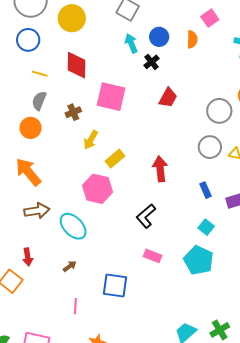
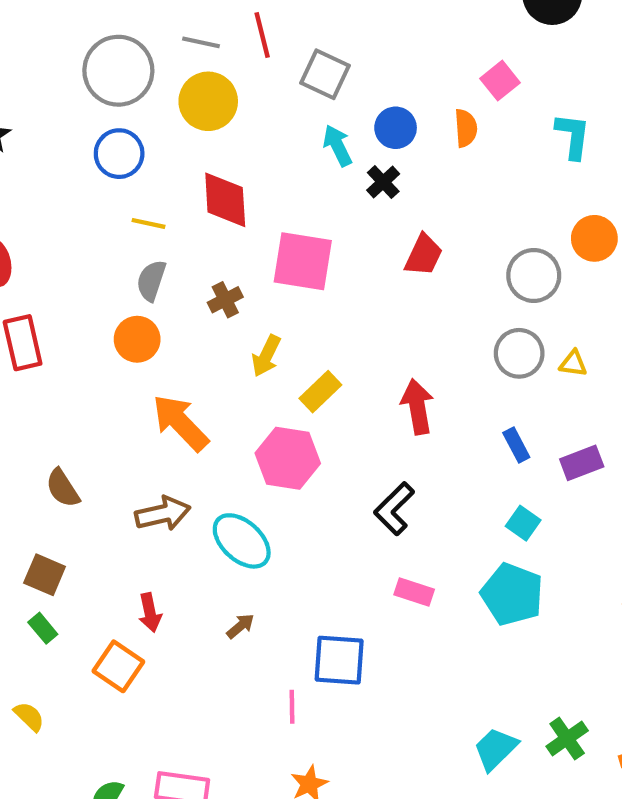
orange arrow: (28, 172) -> (180, 423), moved
pink line: (75, 306) -> (292, 707), moved

